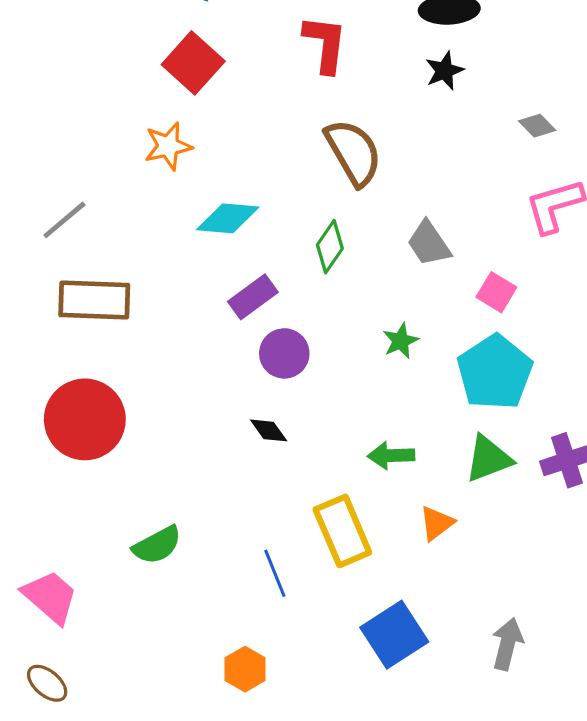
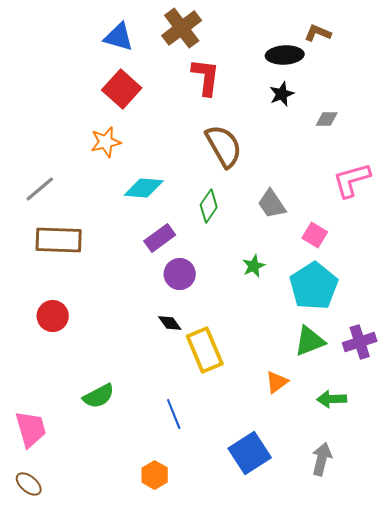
gray diamond: (537, 126) -> (327, 119), moved, turned -45
red circle: (85, 419) -> (53, 316), size x0.6
green arrow: (391, 456) -> (332, 399), moved
yellow rectangle: (342, 531) -> (205, 350), moved
pink trapezoid: (50, 597) -> (31, 429), turned 33

